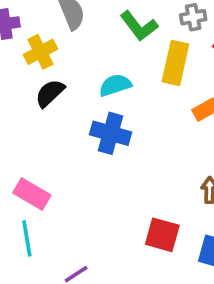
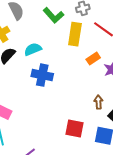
cyan semicircle: (115, 85) -> (33, 49), moved

